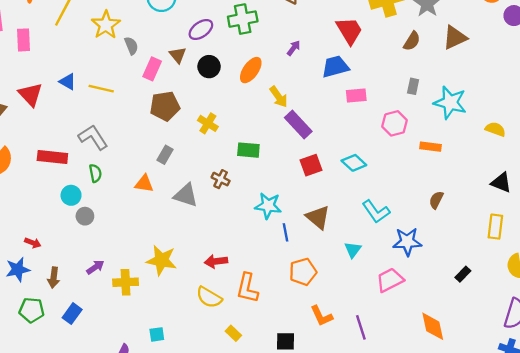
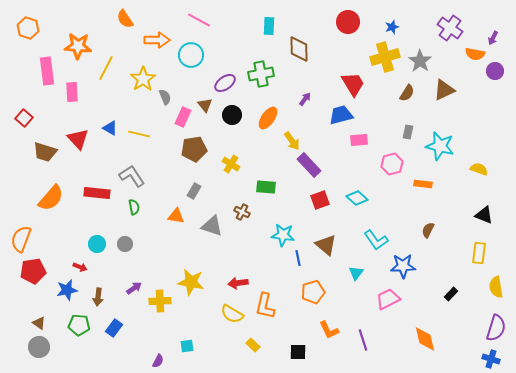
cyan circle: (71, 195) -> (97, 244), moved

